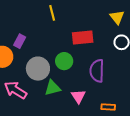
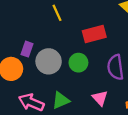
gray circle: (38, 69) -> (49, 61), moved
green triangle: (53, 88) -> (61, 100), moved

